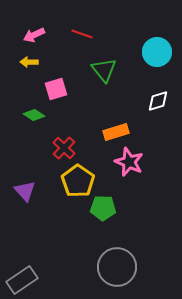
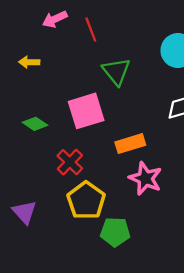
red line: (82, 34) -> (91, 30), turned 50
pink arrow: (34, 35) -> (55, 19), moved
pink square: (56, 89) -> (86, 111), moved, size x1.4

